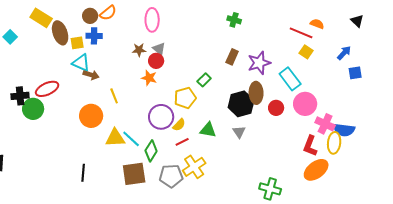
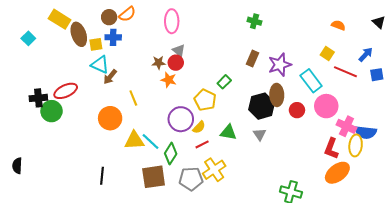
red line: (301, 33) -> (345, 72), moved
brown star: (139, 50) -> (159, 63), moved
brown arrow: (91, 75) -> (110, 77), turned 112
yellow pentagon: (185, 98) -> (205, 100), turned -30

